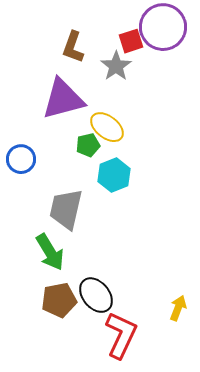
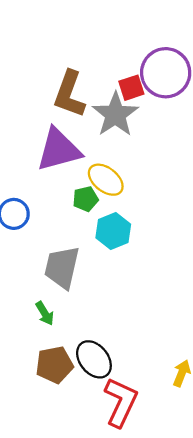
brown L-shape: (73, 47) -> (69, 94), size x1.4
gray star: (116, 66) -> (115, 114), size x1.4
green arrow: (50, 252) -> (45, 313), size x0.6

